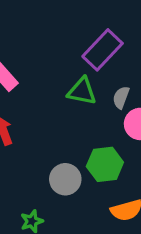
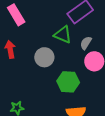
gray circle: (65, 179) -> (44, 57), moved

